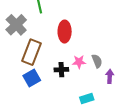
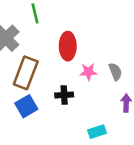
gray semicircle: (97, 61) -> (115, 72), moved
pink star: (79, 62) -> (88, 72), moved

